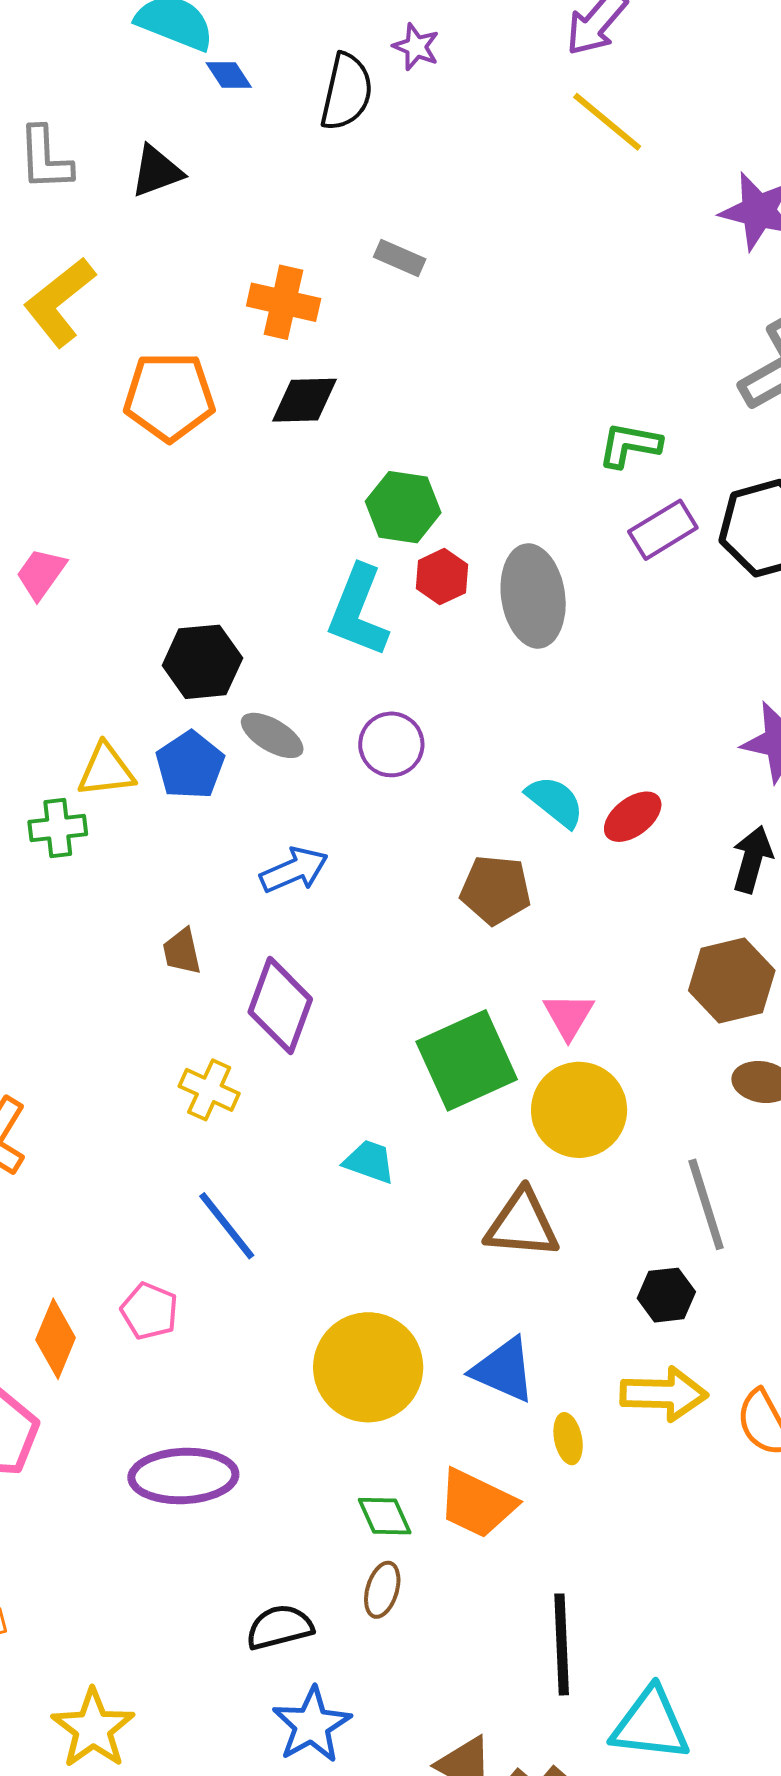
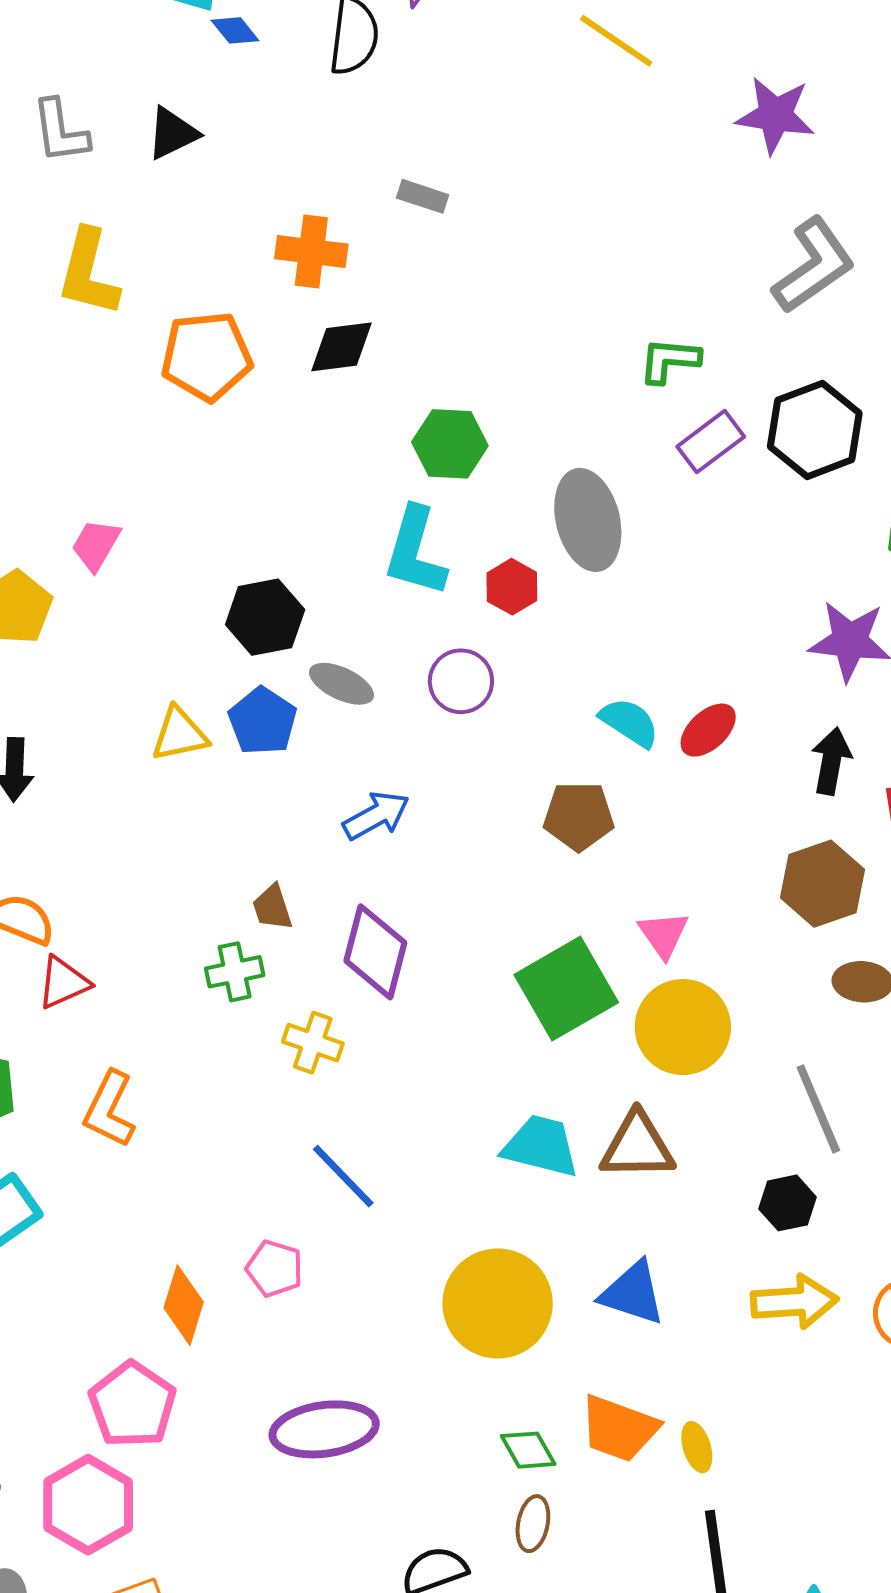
yellow L-shape: (59, 302) -> (88, 273), turned -32
red hexagon: (442, 577) -> (512, 587), moved
green cross: (58, 828) -> (235, 972), moved
cyan trapezoid: (369, 1162) -> (541, 1146), moved, size x1.5
yellow ellipse: (568, 1439) -> (697, 1447), moved

